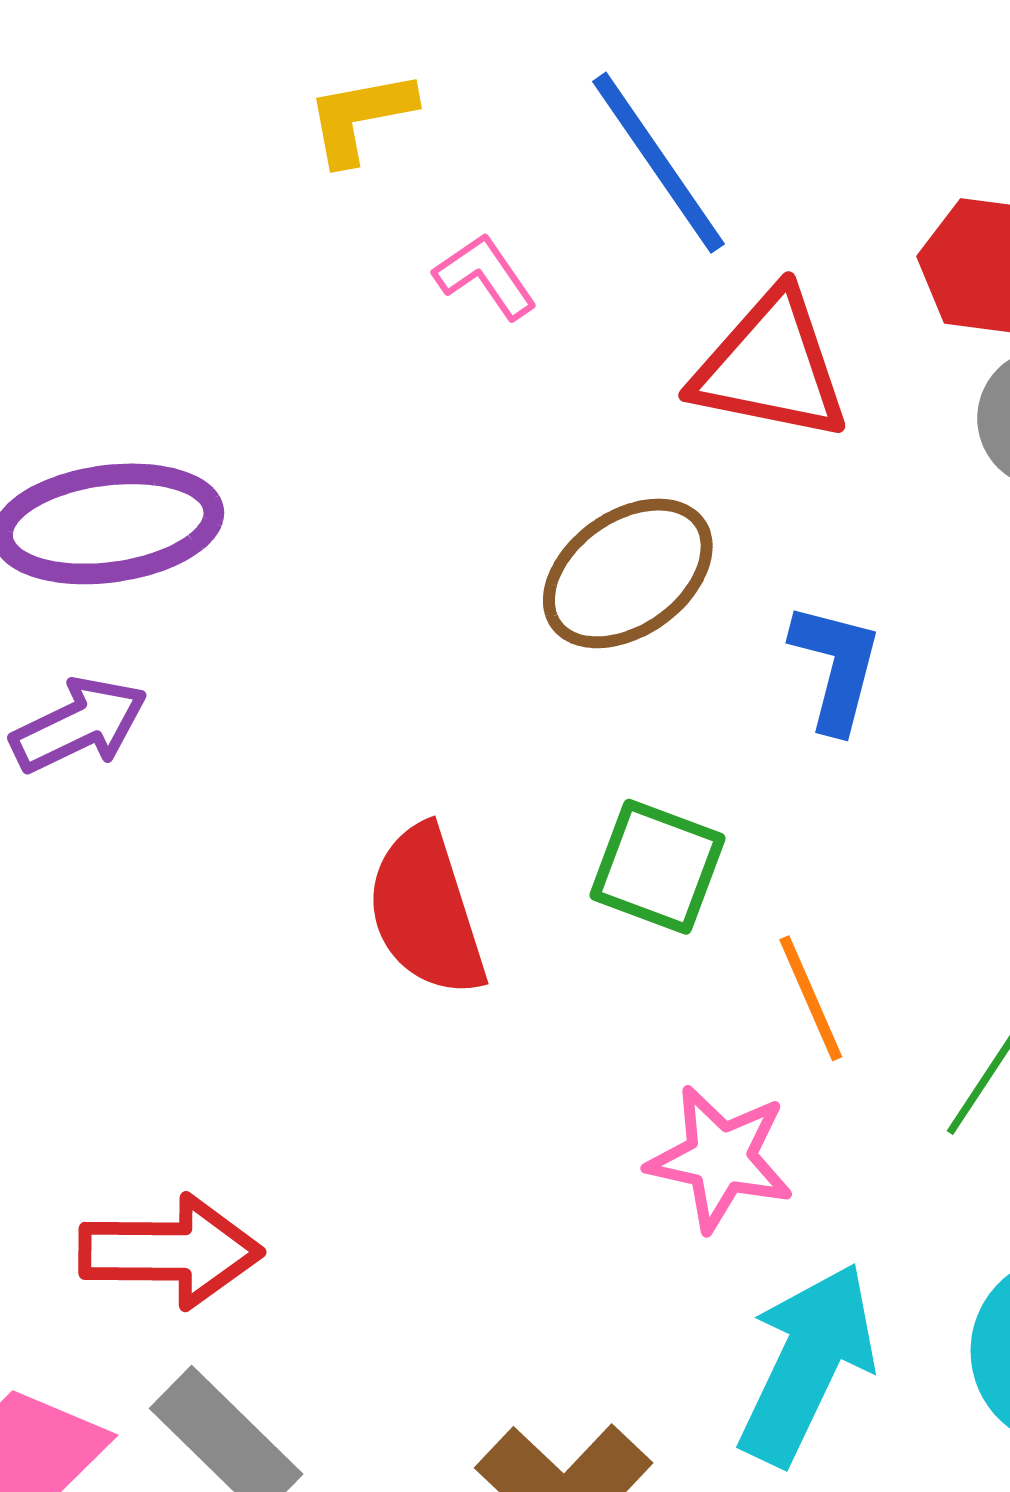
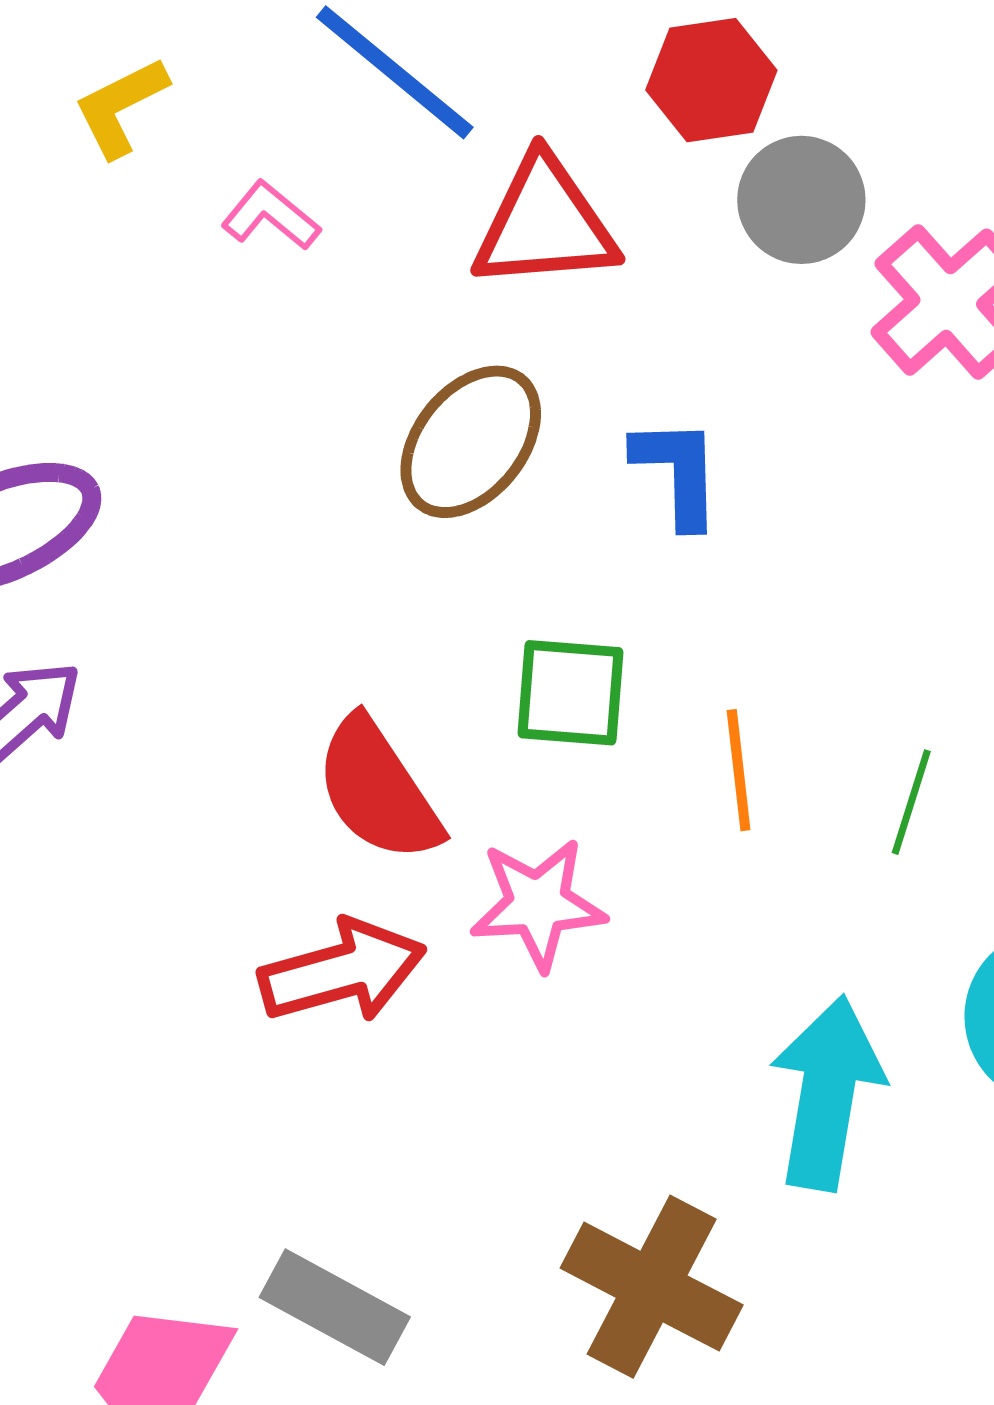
orange line: (811, 998) -> (739, 770), turned 33
pink star: (720, 1158) -> (538, 904), moved
red arrow: (171, 1252) -> (342, 971), moved

